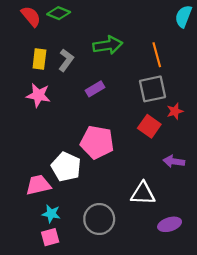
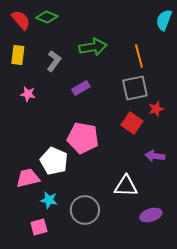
yellow rectangle: (39, 59) -> (18, 55), moved
pink star: (38, 95) -> (28, 94), size x0.7
cyan star: (51, 214) -> (49, 200), moved

